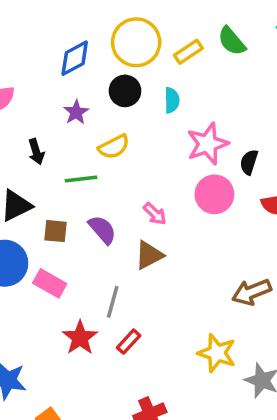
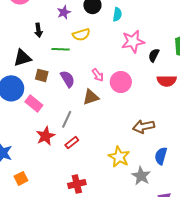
pink circle: (214, 194) -> (121, 82), moved

